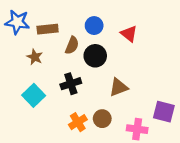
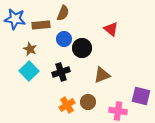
blue circle: (94, 26) -> (64, 39), moved
brown semicircle: (72, 45) -> (63, 13), moved
cyan square: (34, 95) -> (29, 71), moved

